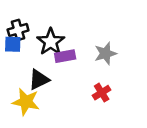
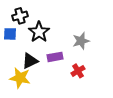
black cross: (18, 30) -> (20, 16), moved
purple rectangle: (65, 56) -> (55, 57), moved

